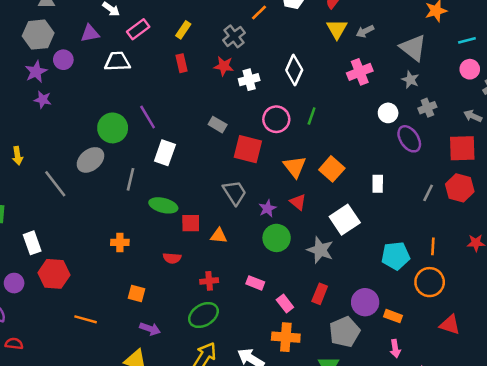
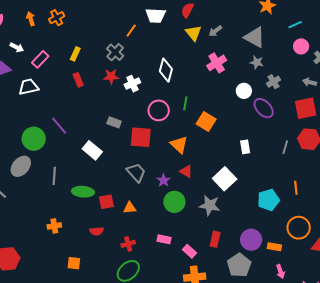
white rectangle: (165, 153) -> (92, 150), moved, turned -60
orange square: (332, 169) -> (206, 121), moved
orange circle: (430, 282) -> (299, 228), moved

